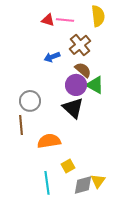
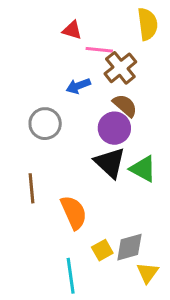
pink line: (65, 20) -> (99, 50), moved
green triangle: (95, 85) -> (143, 169), moved
gray circle: (30, 101) -> (45, 124), moved
orange semicircle: (49, 141) -> (74, 212), turned 75
gray diamond: (83, 185) -> (129, 247), moved

